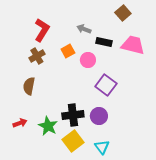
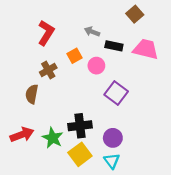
brown cross: (37, 56) -> (48, 70), moved
purple circle: (99, 116) -> (113, 138), moved
red arrow: (20, 123) -> (22, 135), size x1.5

